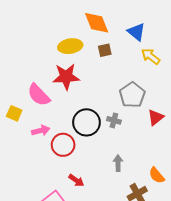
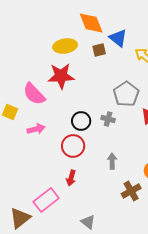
blue triangle: (136, 32) -> (118, 38), moved
black circle: (86, 122) -> (81, 121), size x0.7
red circle: (63, 145) -> (73, 146), moved
red arrow: (76, 180) -> (71, 178), turned 70

